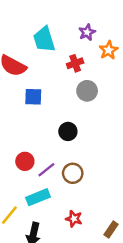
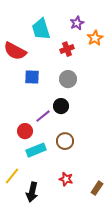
gray circle: (87, 91) -> (68, 79), moved
purple line: (46, 170) -> (43, 116), moved
cyan rectangle: (38, 197) -> (36, 150), moved

